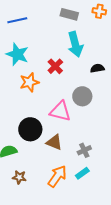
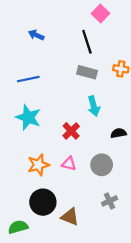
cyan arrow: (75, 44) -> (94, 106), size x0.7
orange star: (29, 82) -> (38, 165), moved
pink triangle: (60, 111) -> (69, 164), moved, size x0.6
gray cross: (84, 150) -> (110, 201), moved

